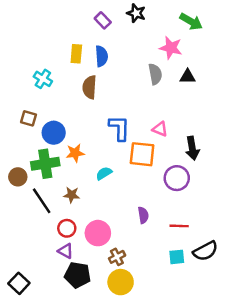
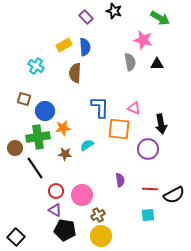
yellow rectangle: (76, 54) -> (64, 45), turned 56
brown star: (72, 195) -> (65, 154), moved
black semicircle: (205, 251) -> (174, 195), moved

